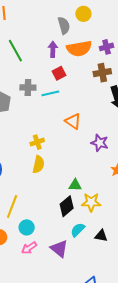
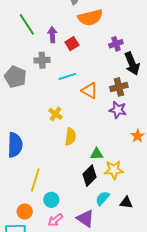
purple cross: (107, 47) -> (116, 44), moved
purple arrow: (53, 49) -> (52, 35), moved
brown cross: (102, 73) -> (119, 87), moved
cyan line: (50, 93) -> (67, 76), moved
yellow cross: (37, 142) -> (56, 114), turned -32
yellow semicircle: (38, 164) -> (70, 137), moved

